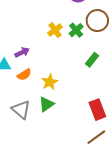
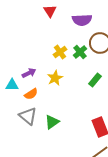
yellow star: (50, 82) -> (55, 78), moved
gray triangle: (21, 110) -> (28, 116), moved

